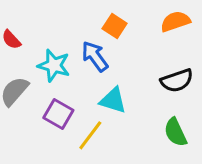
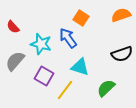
green semicircle: (175, 132) -> (106, 88), moved, turned 72

